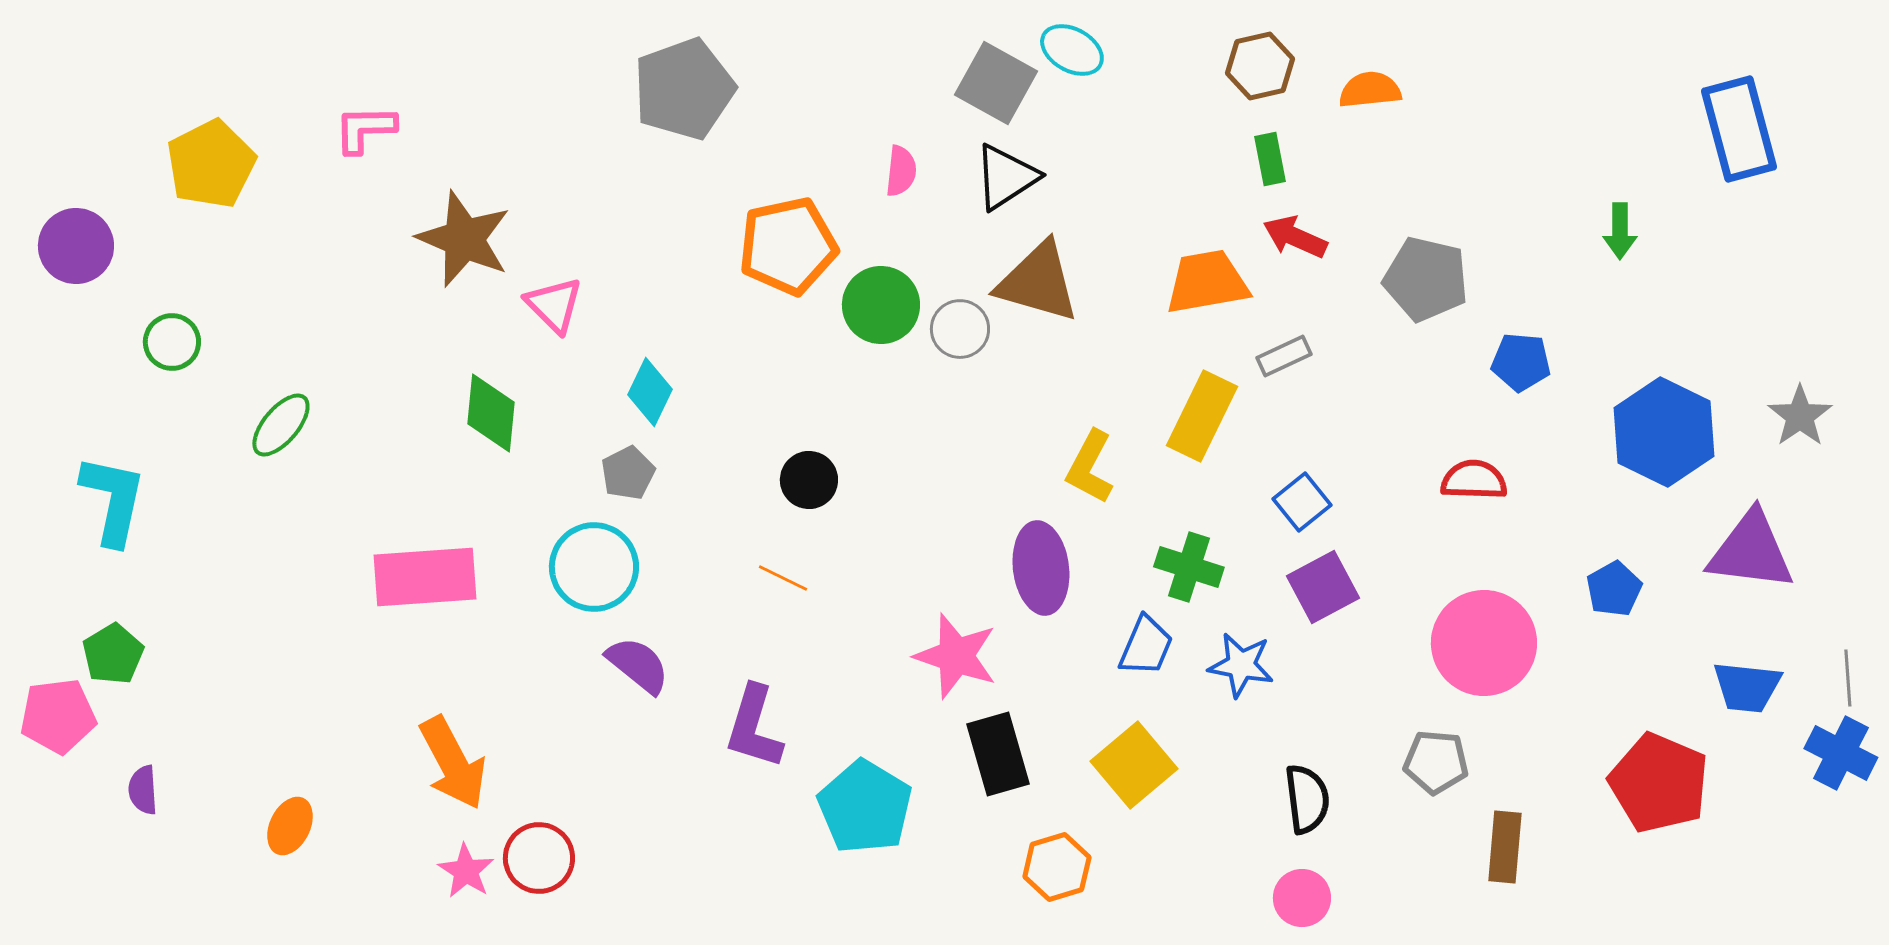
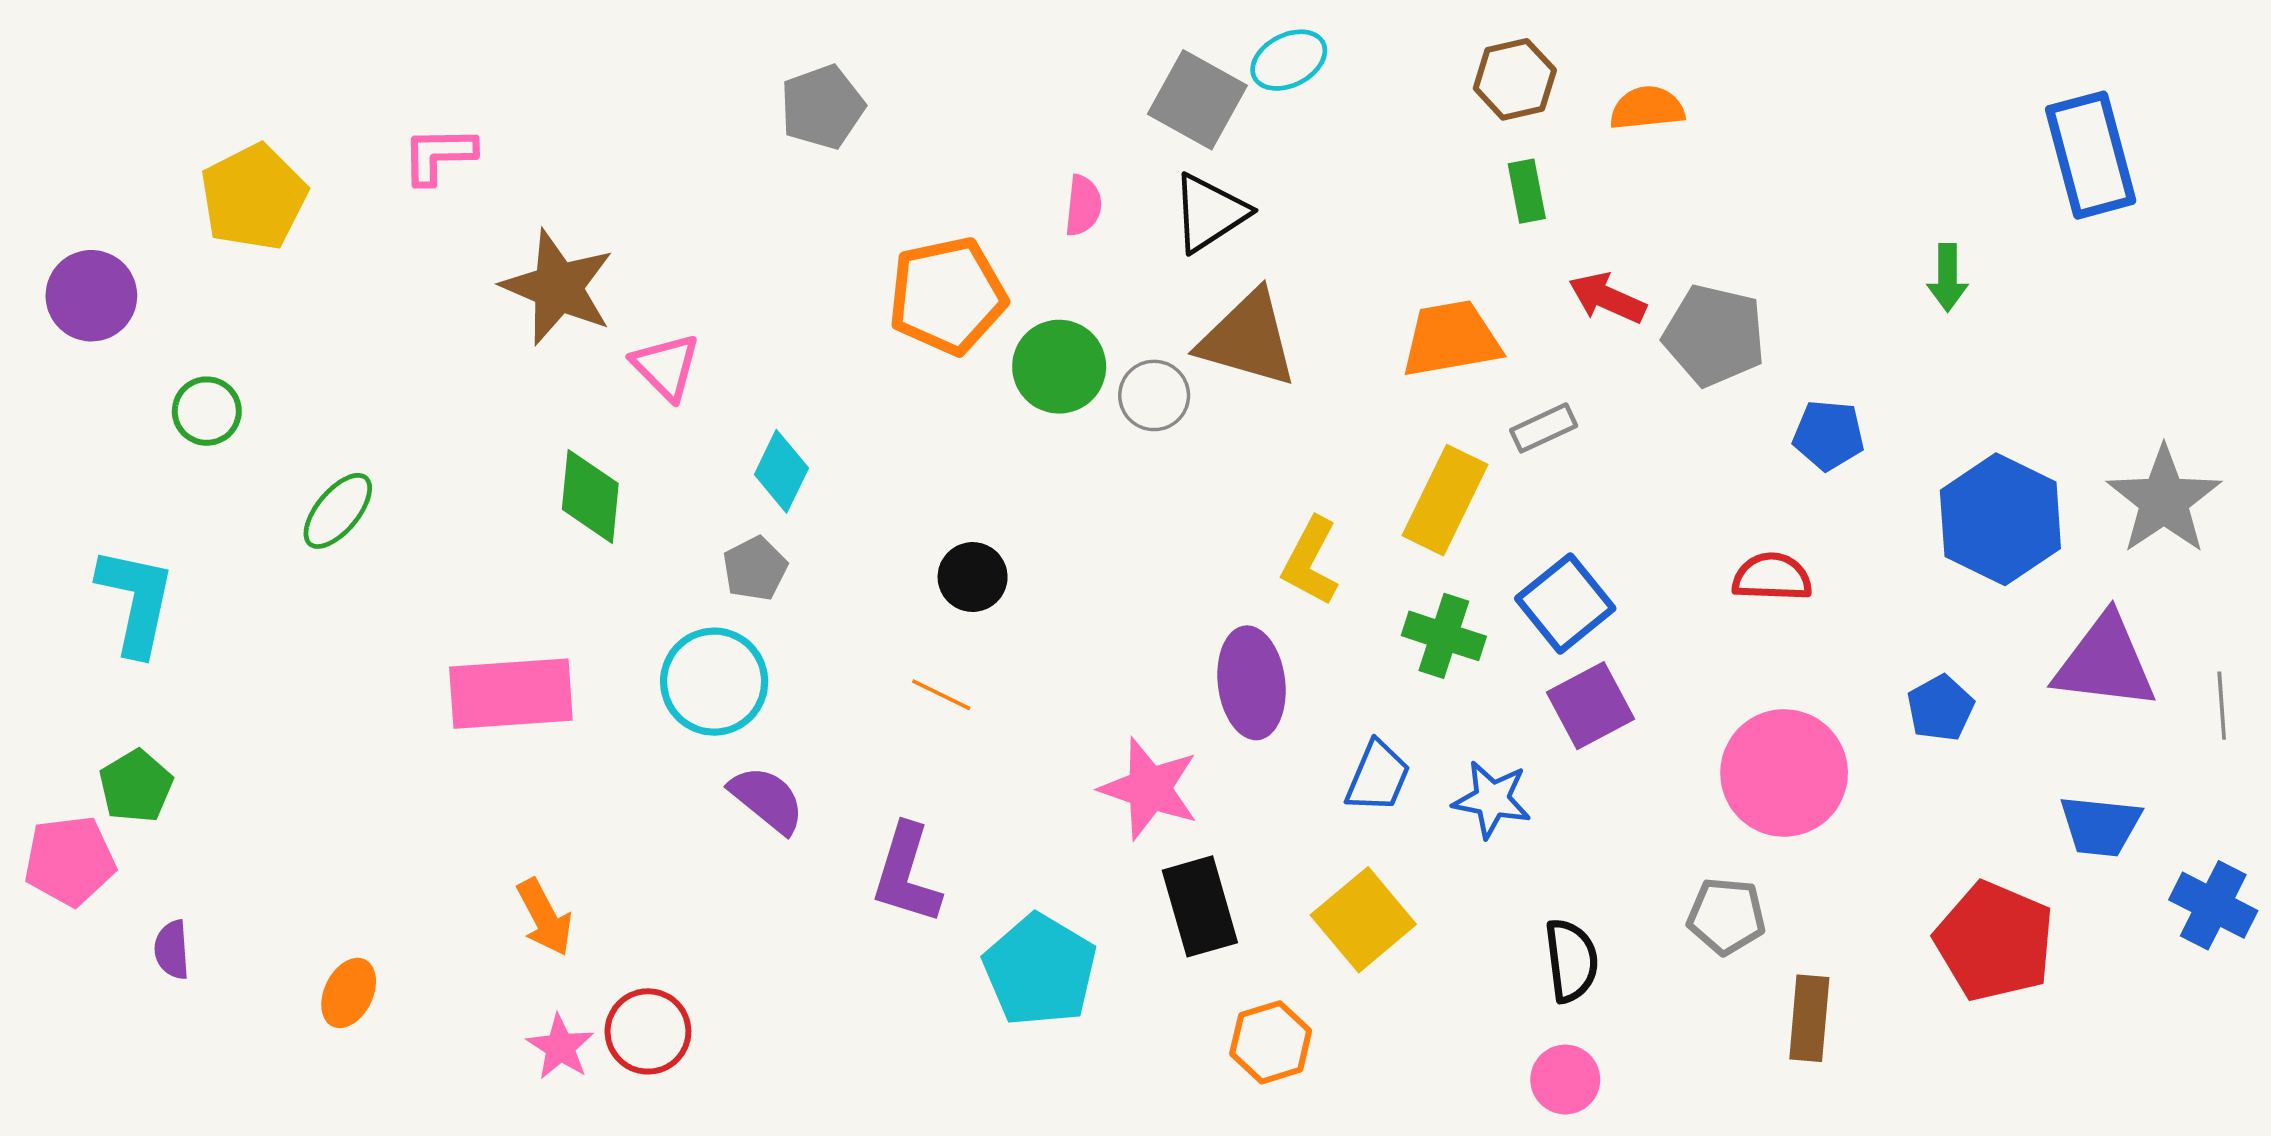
cyan ellipse: (1072, 50) -> (1289, 60), turned -56
gray pentagon: (684, 89) -> (822, 107), size x0.7
red arrow: (1295, 237) -> (1607, 298), moved
gray star: (1800, 416) -> (2164, 500), size x1.5
blue square: (1302, 502) -> (1565, 603), size x1.4
green cross: (1189, 567) -> (1444, 636), moved
gray line: (1848, 678) -> (2222, 706), moved
orange arrow: (453, 763) -> (545, 917), size x0.7

